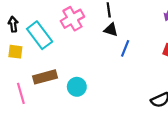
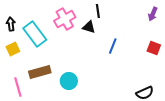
black triangle: (111, 30) -> (89, 27), moved
yellow square: (15, 52) -> (13, 49), turned -32

